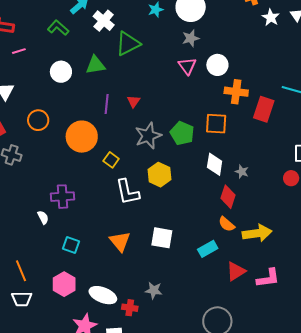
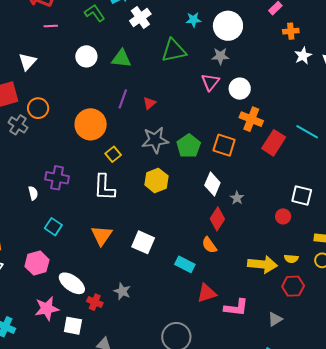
green triangle: (128, 44) -> (174, 51), moved
orange circle: (38, 120) -> (38, 108), moved
white L-shape: (127, 192) -> (104, 187), moved
yellow arrow: (257, 233) -> (262, 264), moved
cyan rectangle: (208, 249) -> (185, 264), turned 42

